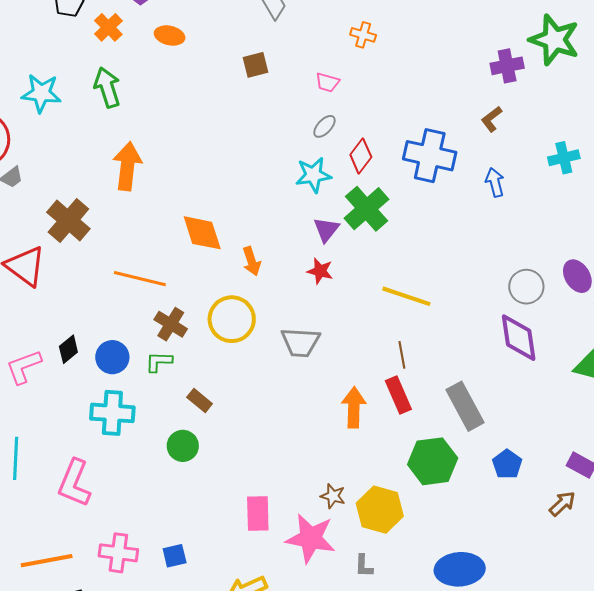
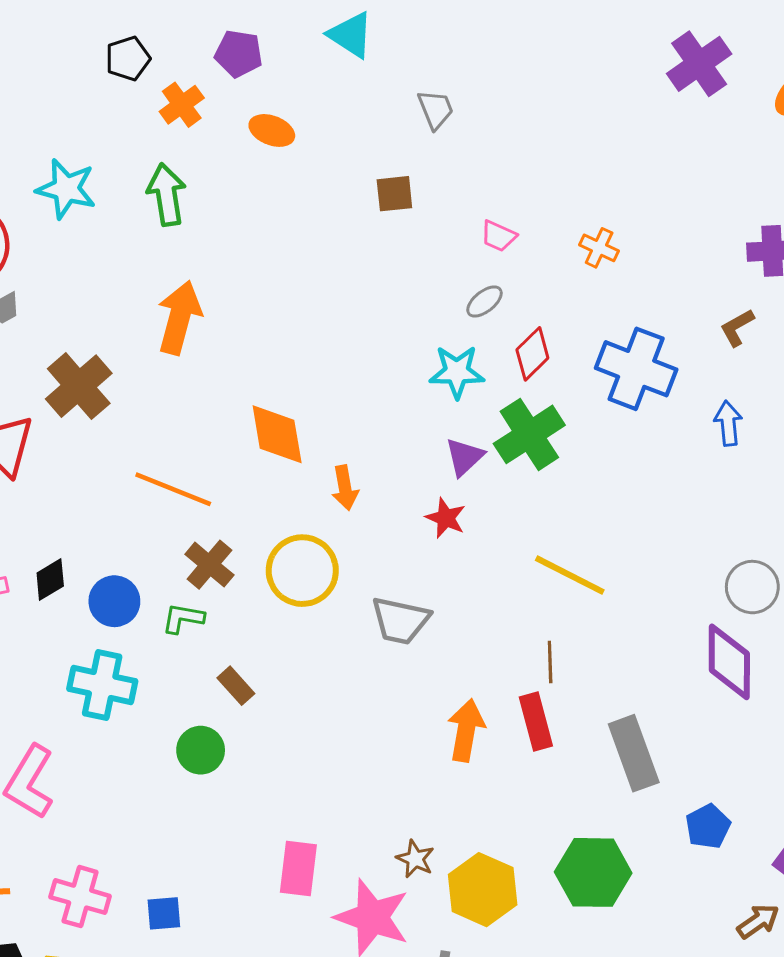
orange cross: (363, 35) -> (599, 248), moved
green hexagon: (433, 461) -> (593, 872), moved
blue pentagon: (507, 464) -> (708, 826), moved

